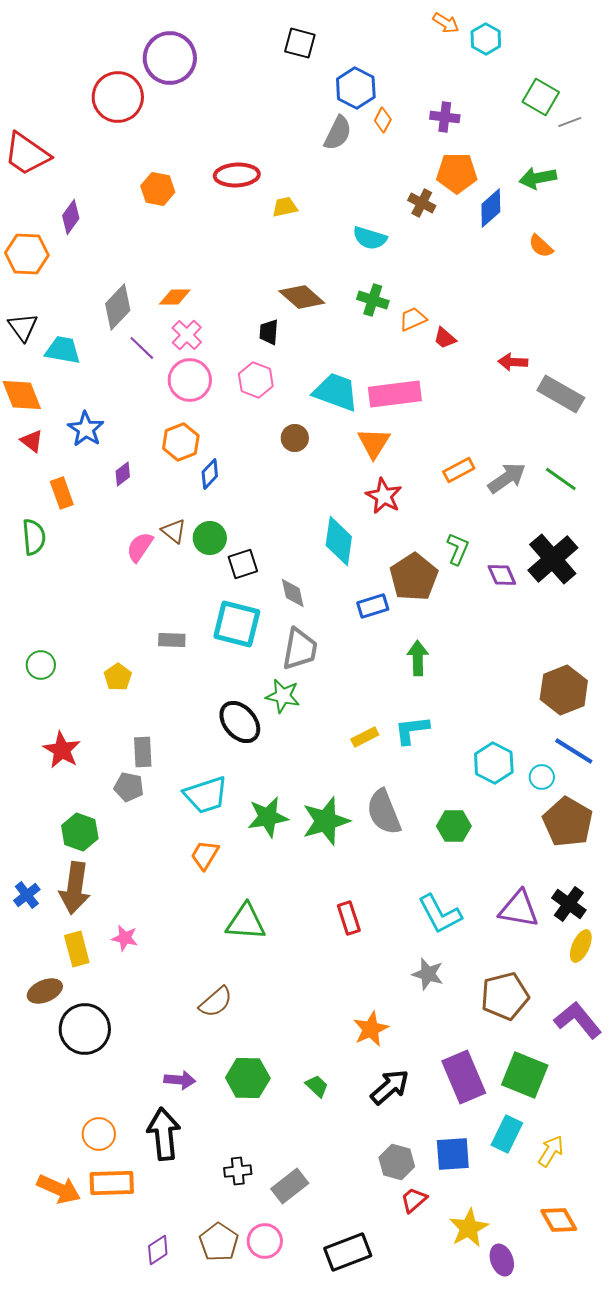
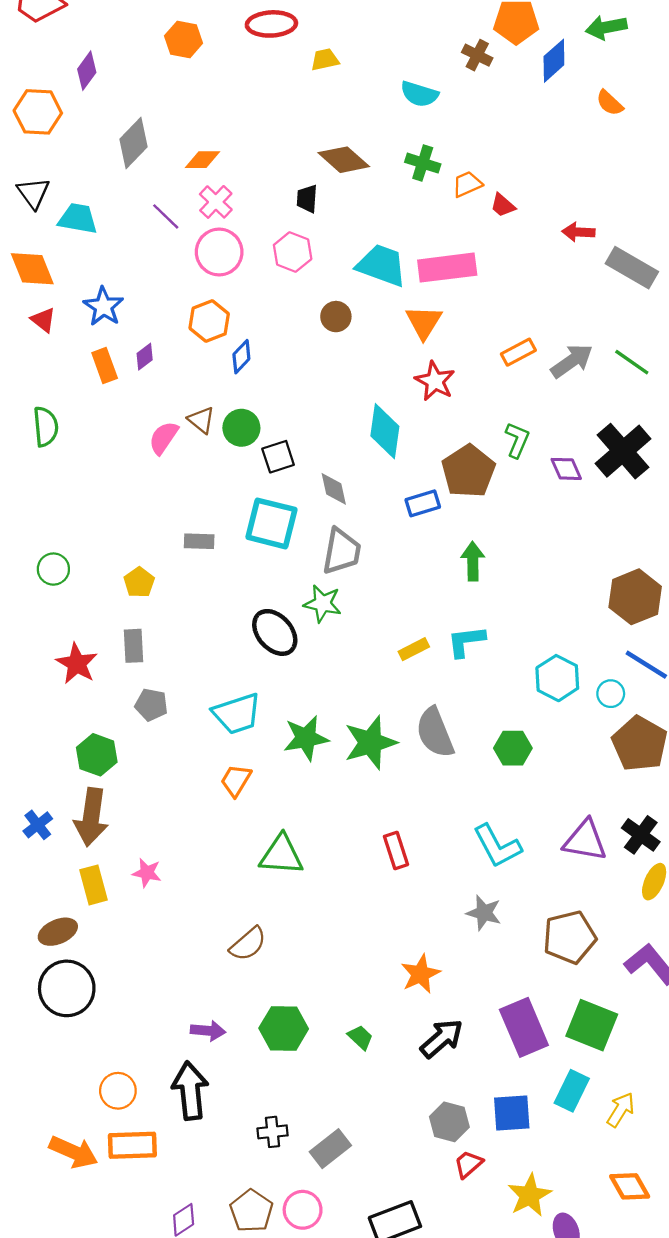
gray diamond: (118, 307) -> (133, 143), moved
orange rectangle: (62, 493) -> (105, 365), moved
gray rectangle: (143, 752) -> (133, 646), moved
black circle: (85, 1029) -> (67, 988), moved

